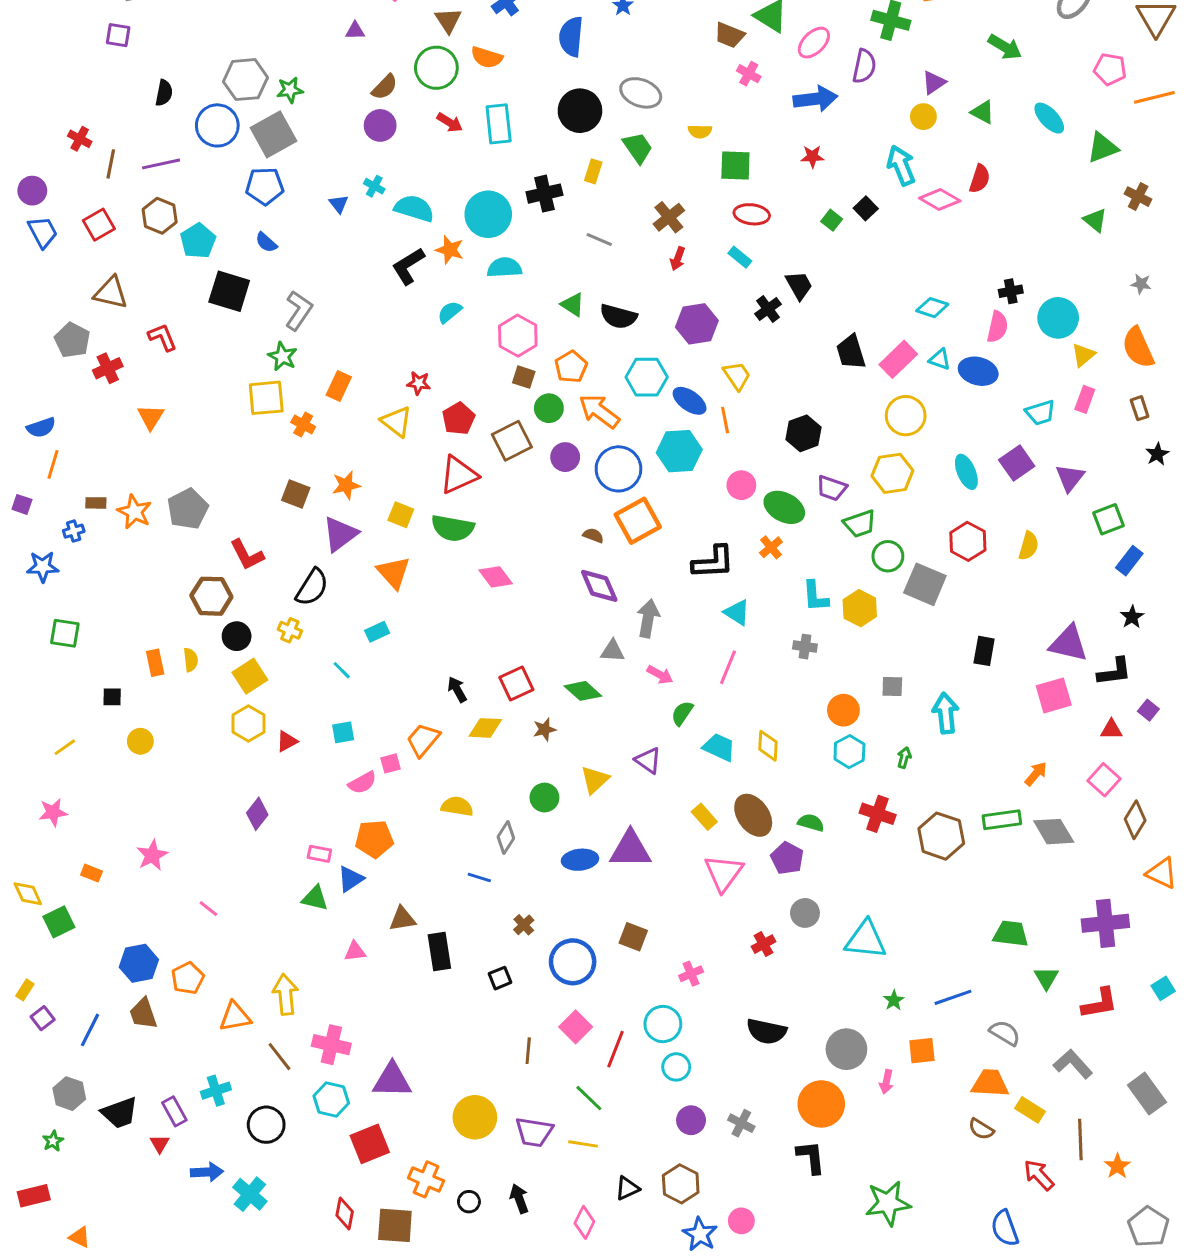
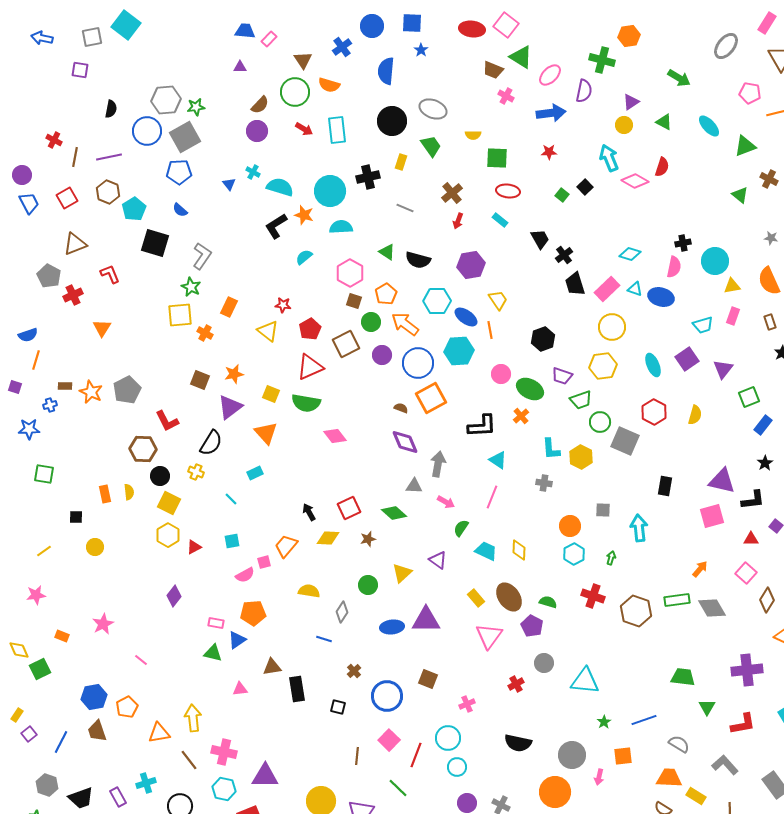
brown triangle: (111, 293) -> (75, 244), turned -35
black cross: (768, 309) -> (564, 255), moved
yellow triangle: (1083, 355) -> (732, 286), turned 30
yellow square: (250, 676) -> (169, 503), turned -30
black square: (500, 978) -> (338, 707), turned 35

